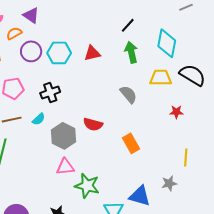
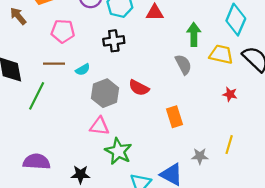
green arrow: (131, 52) -> (194, 34), moved
black cross: (50, 93) -> (114, 41), moved
gray star: (169, 183) -> (200, 156), moved

